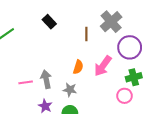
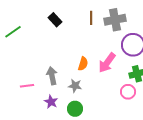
gray cross: (111, 22) -> (115, 20), turned 30
brown line: (86, 34) -> (91, 18), moved
pink line: (26, 82) -> (27, 86), moved

